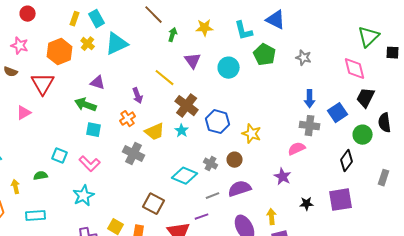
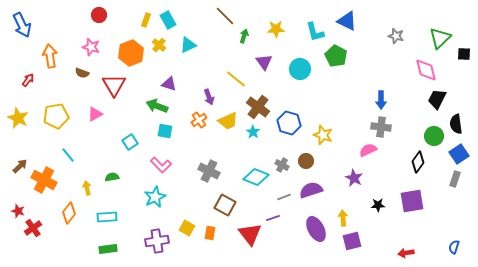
cyan triangle: (117, 44) -> (188, 45), size x0.7
gray star: (304, 58) -> (396, 36), moved
blue square: (338, 113) -> (459, 154), moved
yellow trapezoid: (155, 132) -> (228, 121), moved
gray cross: (134, 154) -> (209, 171), moved
cyan square: (60, 156) -> (130, 142), moved, turned 35

